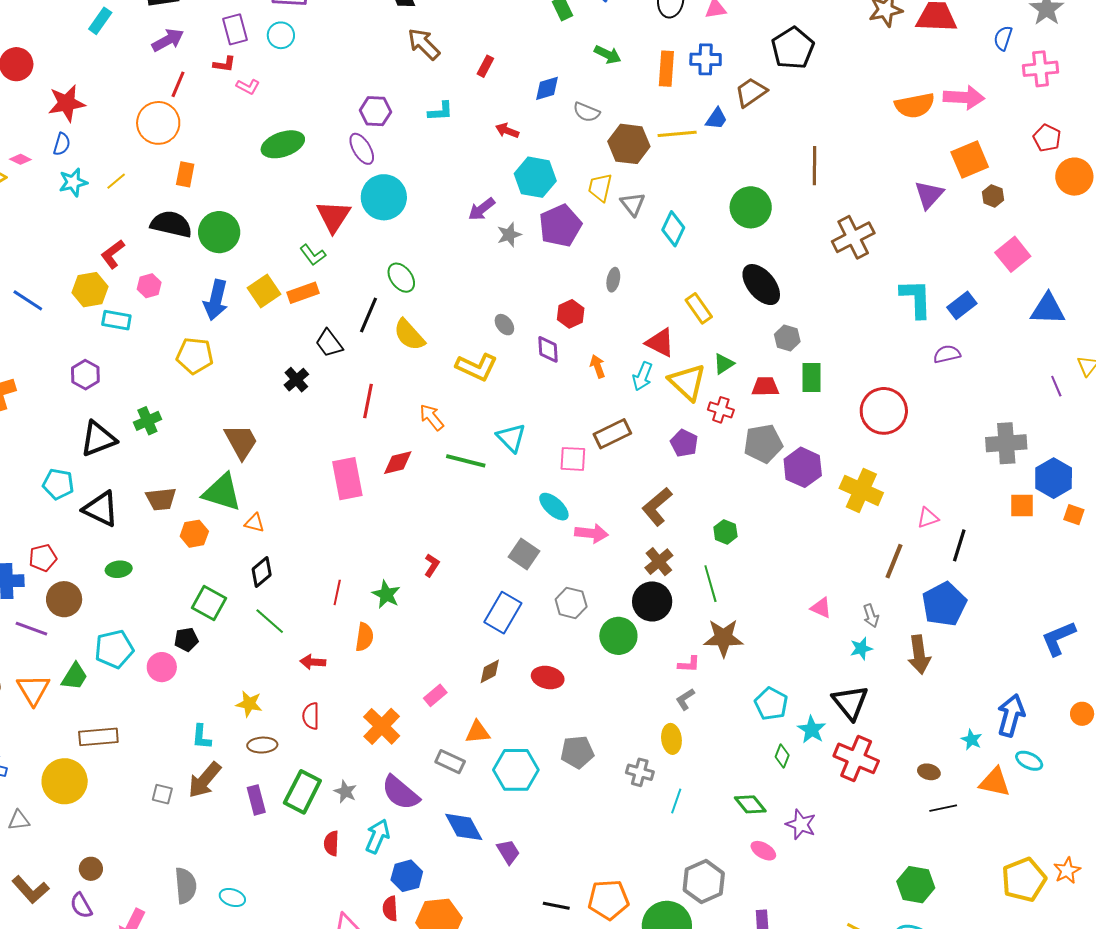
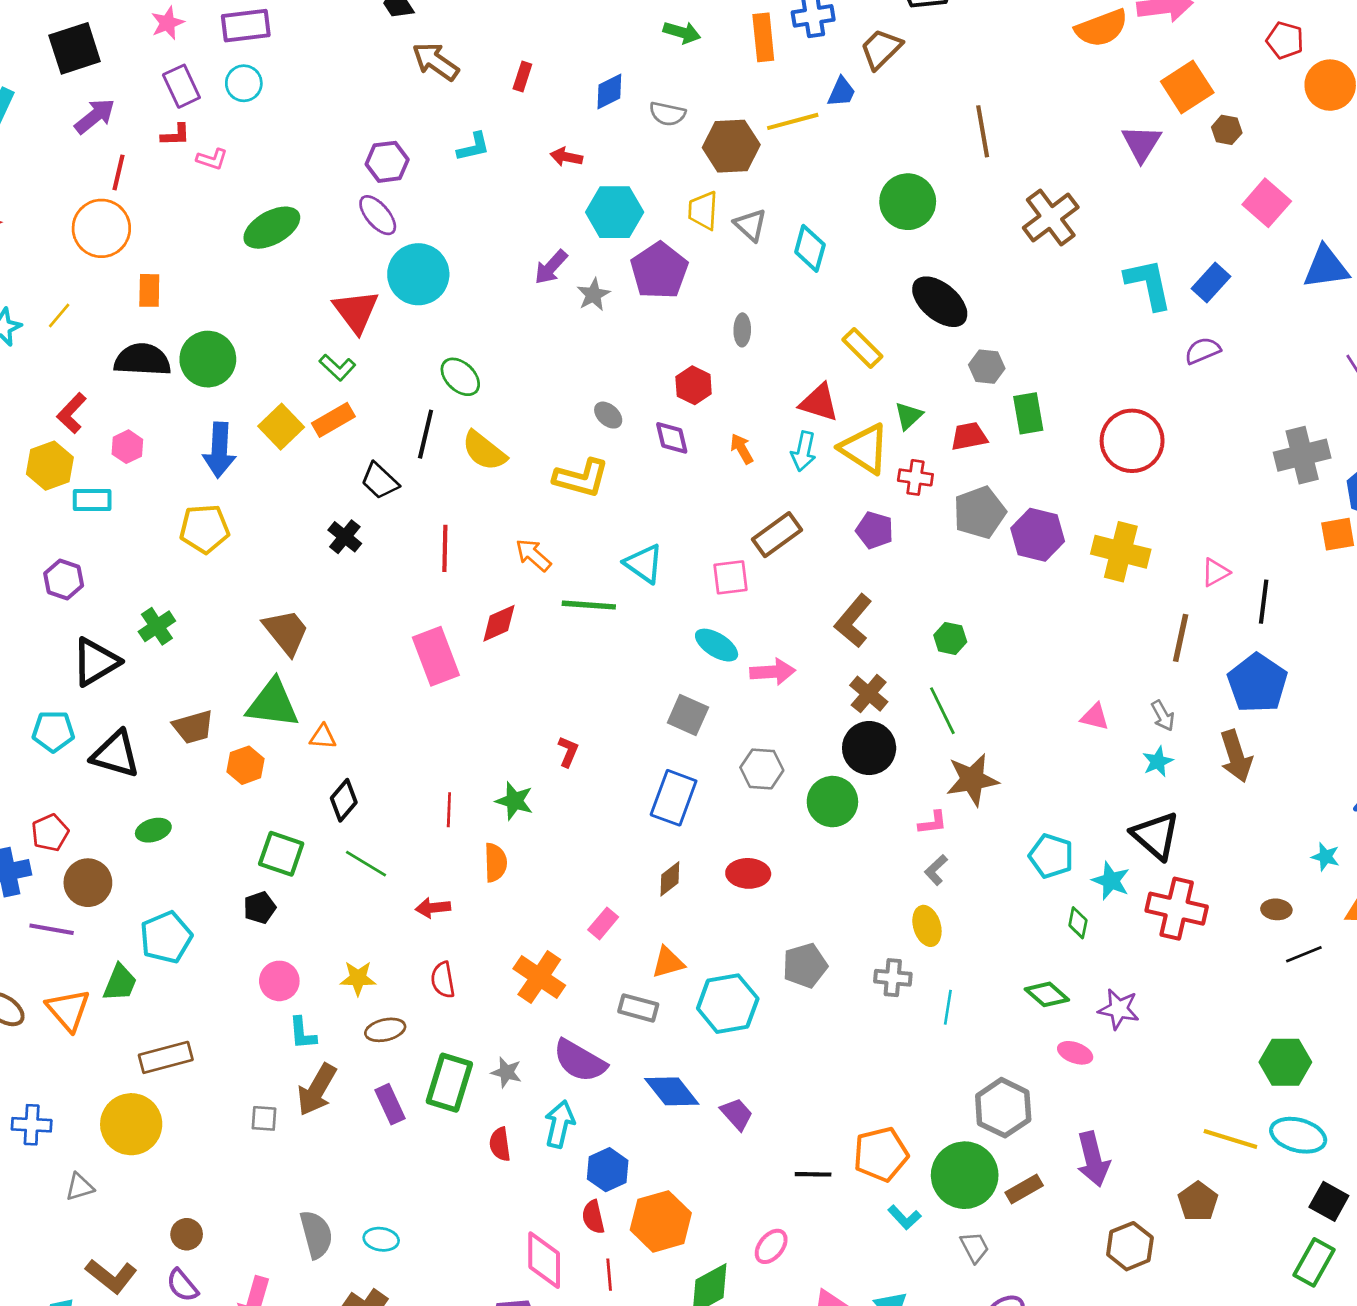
pink circle: (162, 667) -> (279, 981), moved

